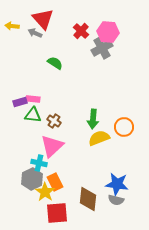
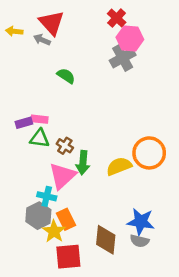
red cross: (81, 31) -> (117, 18), moved
green arrow: (93, 119) -> (83, 163), moved
orange circle: (124, 127) -> (149, 153), size x1.4

